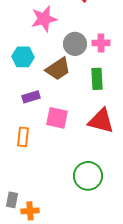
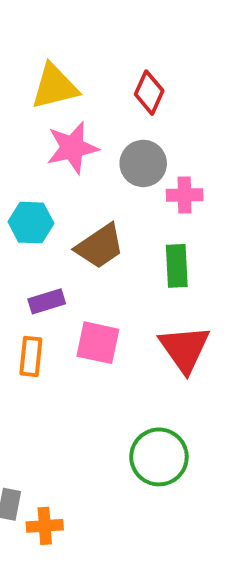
gray circle: (75, 44) -> (143, 163), moved
red triangle: (101, 121) -> (185, 349), turned 40
orange rectangle: (23, 137) -> (31, 356), moved

